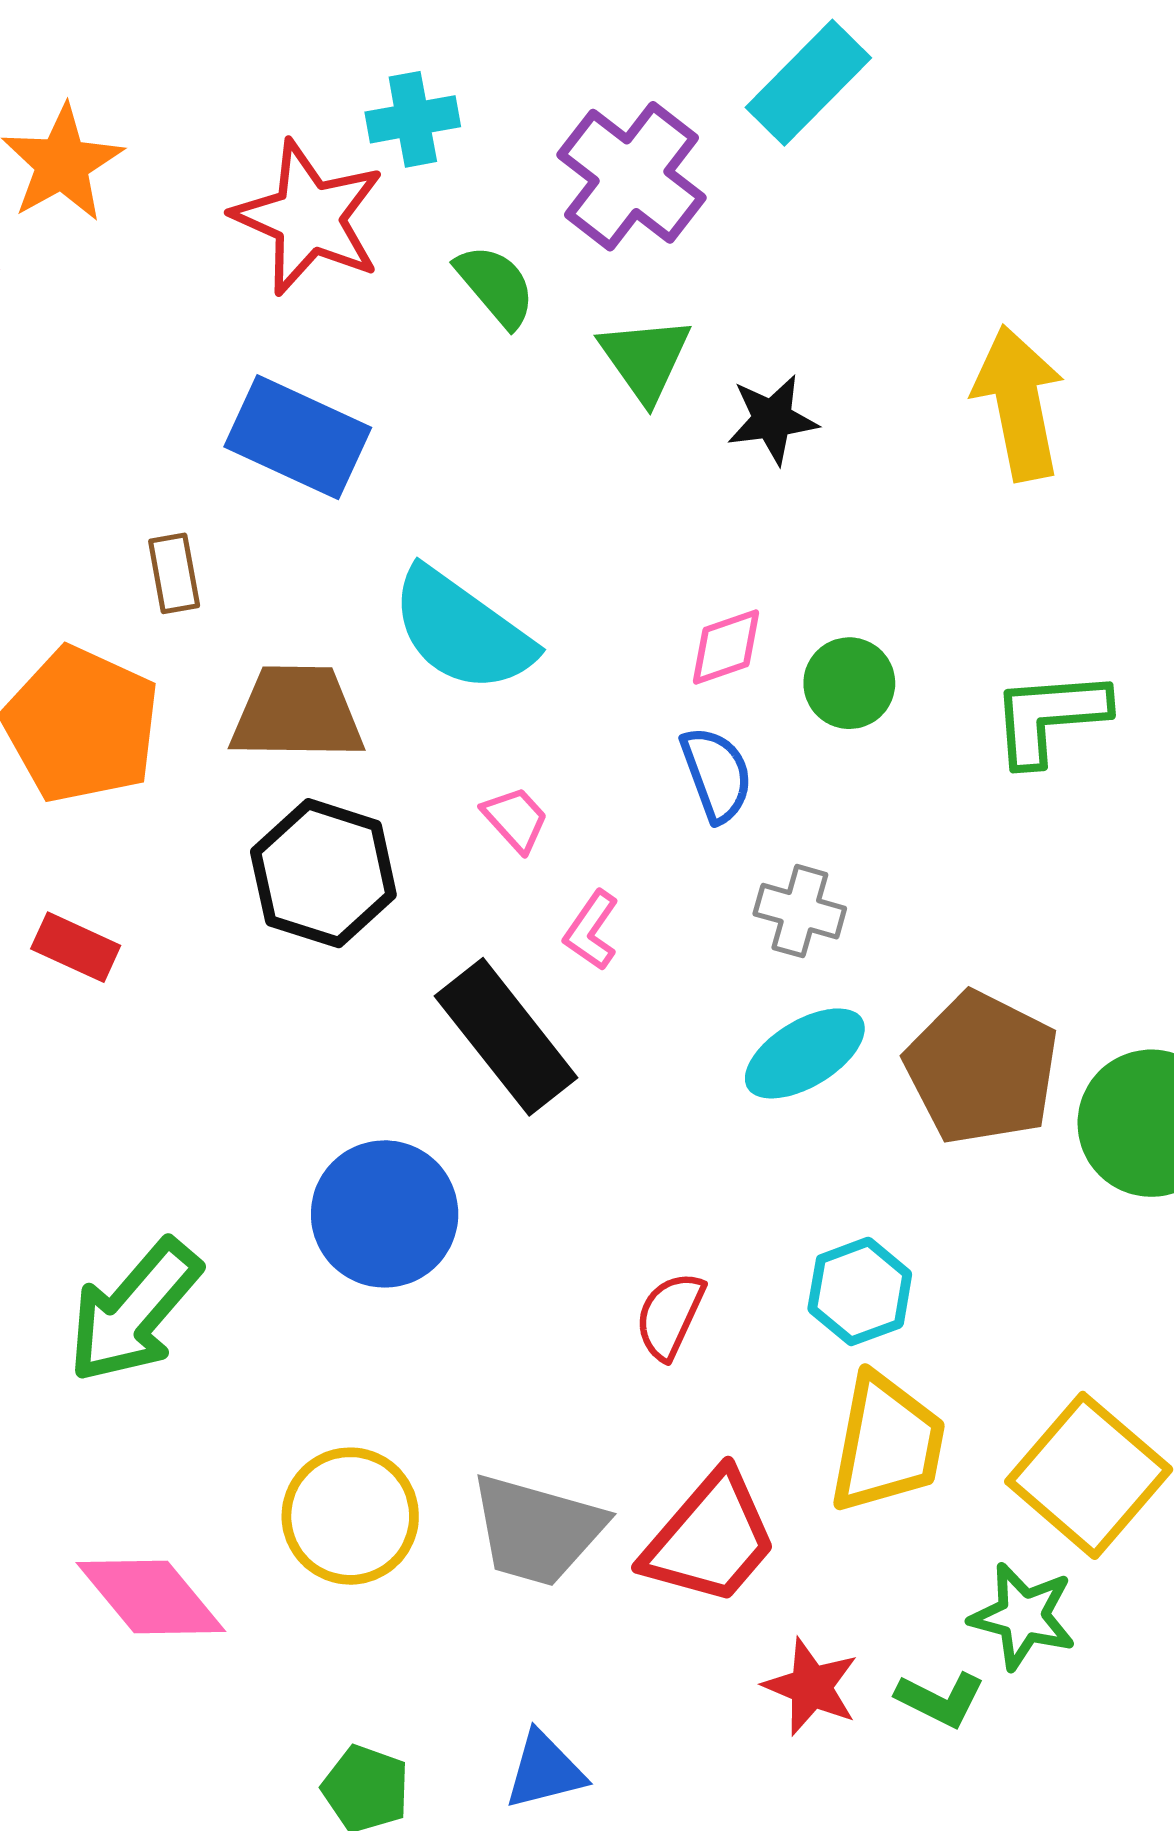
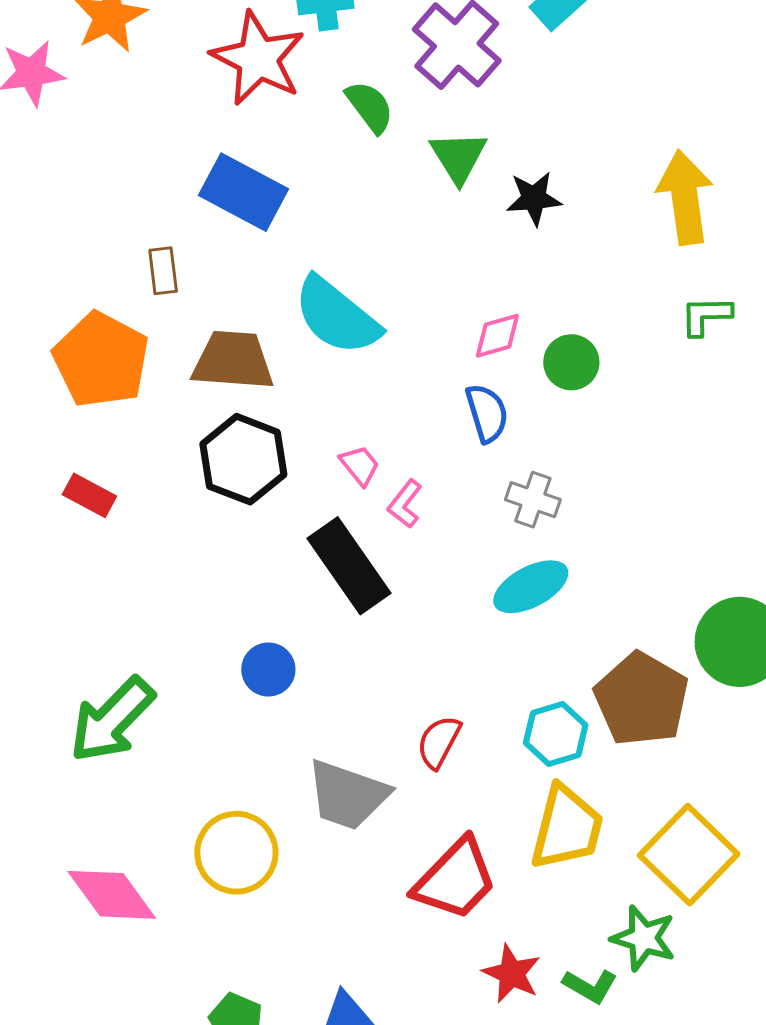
green L-shape: (1050, 717) -> (706, 316), moved, size x0.7
pink trapezoid: (515, 819) -> (360, 465), moved
brown pentagon: (982, 1068) -> (642, 699), moved
blue circle: (385, 1214) -> (268, 669), size x0.6
gray trapezoid: (537, 1530) -> (348, 795), moved

